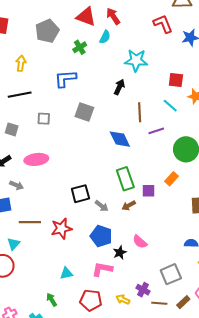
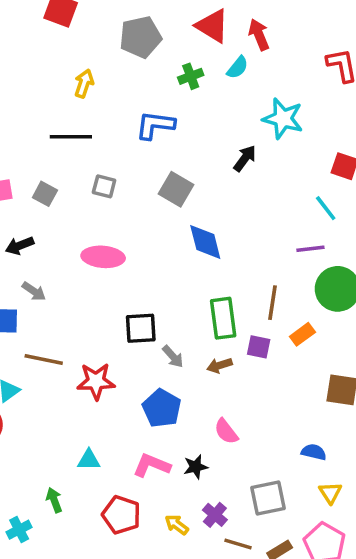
brown line: (140, 112) -> (273, 303), moved
purple line: (156, 131) -> (310, 249), moved
blue diamond: (120, 139) -> (205, 242), moved
pink ellipse: (36, 159) -> (103, 257), moved
black star: (120, 253) -> (196, 467), moved

